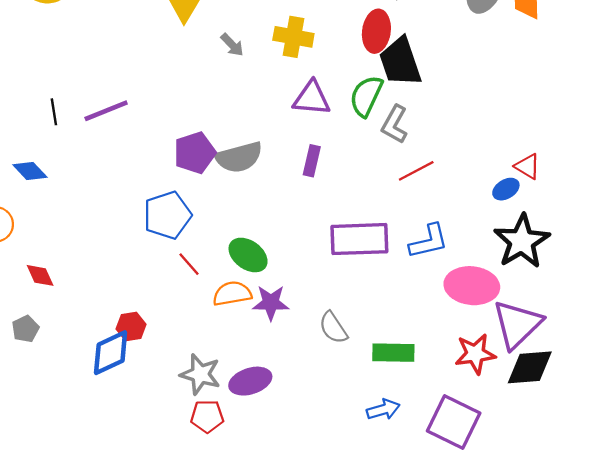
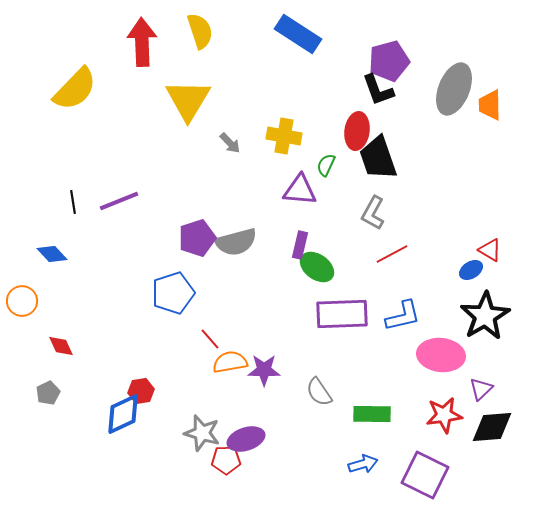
green semicircle: (366, 96) -> (326, 165), moved, size x0.6
green ellipse: (248, 255) -> (317, 267), moved
red line: (189, 264) -> (210, 339), moved
purple triangle: (517, 324) -> (481, 389), size x0.5
red pentagon: (207, 416) -> (226, 460), moved

